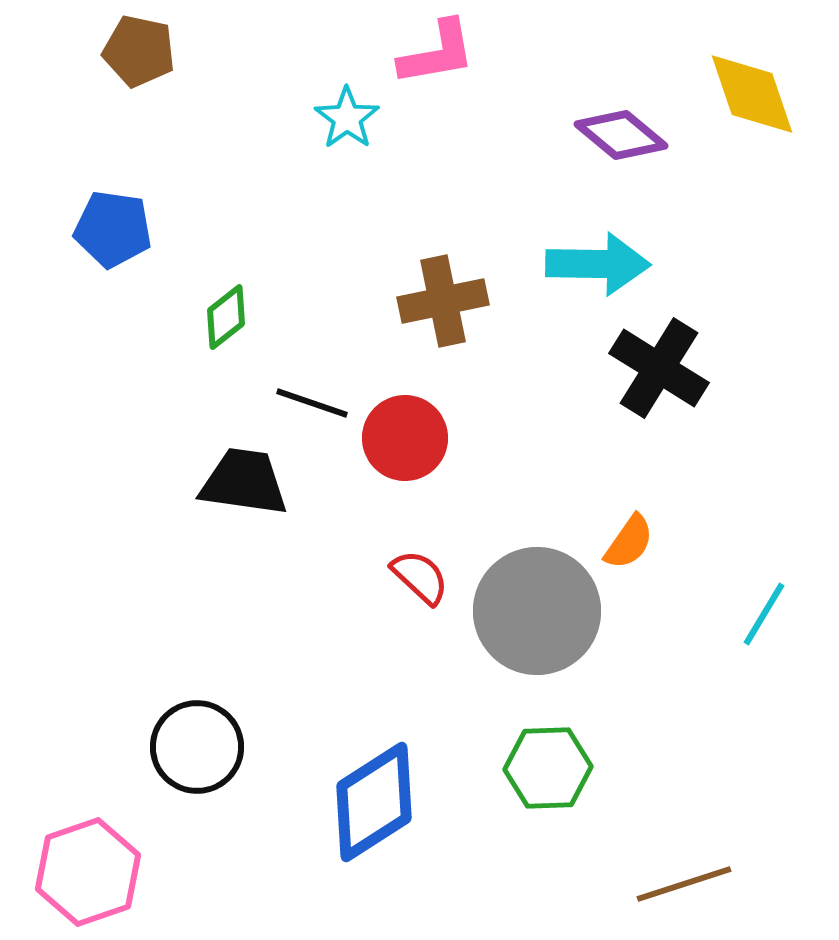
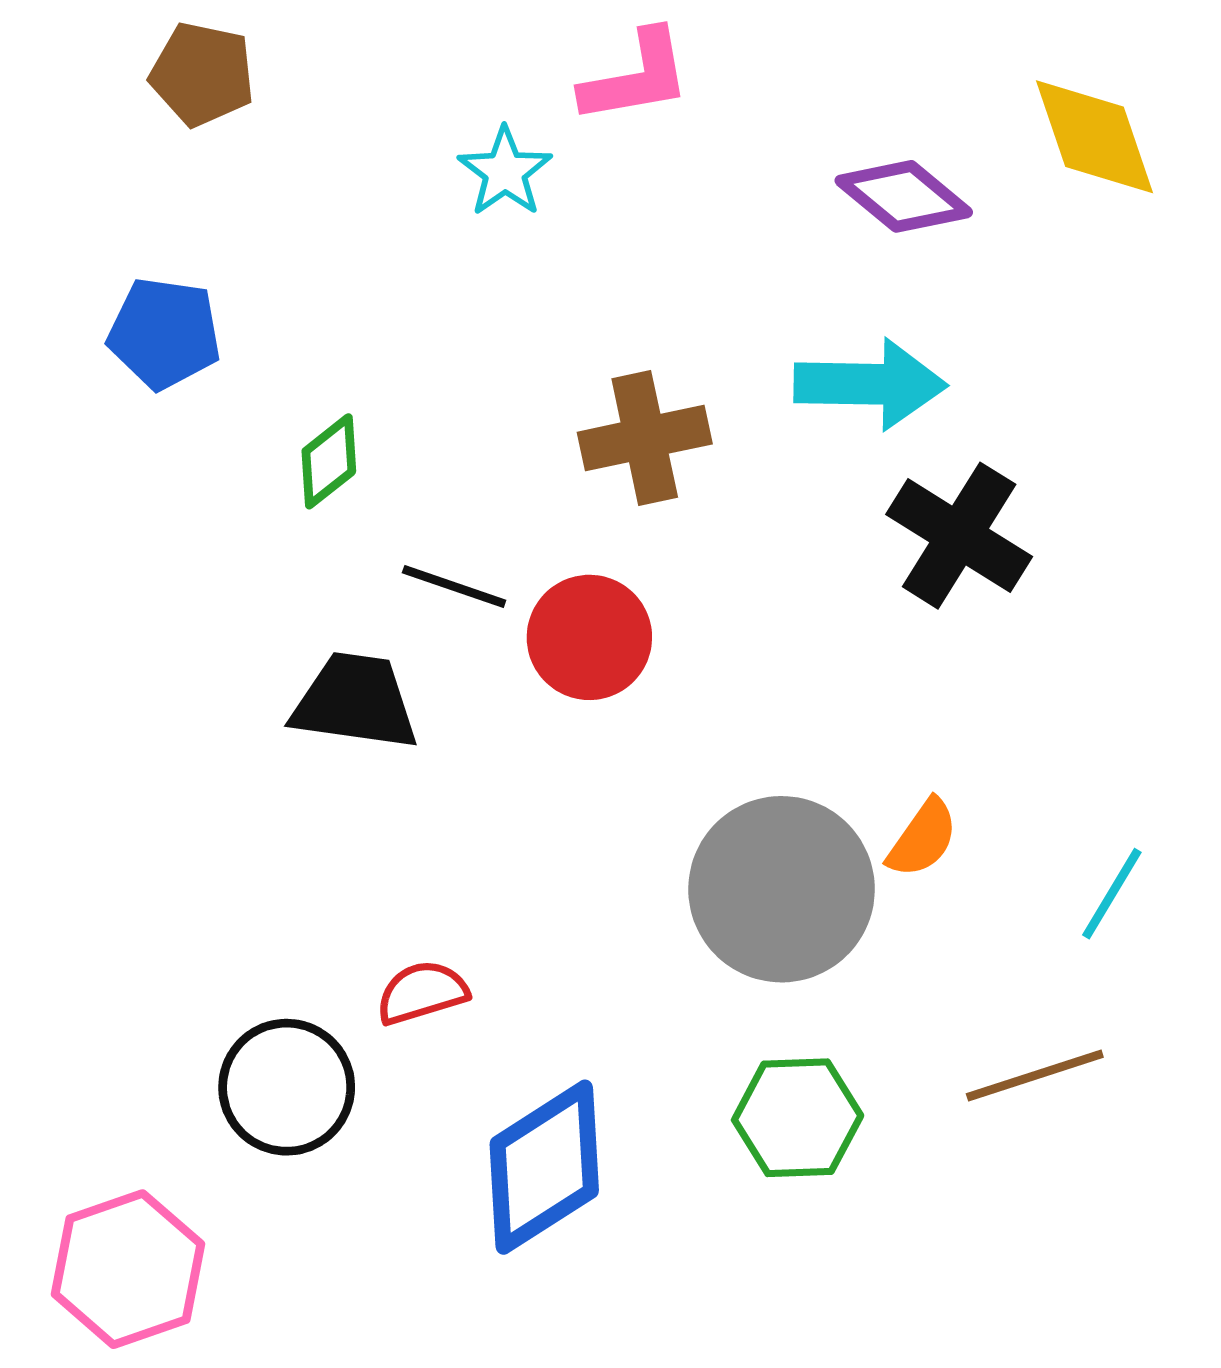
orange semicircle: (629, 542) -> (923, 838), moved
red semicircle: (420, 577) -> (422, 993), moved, turned -60
brown line: (684, 884) -> (1035, 1076), moved

